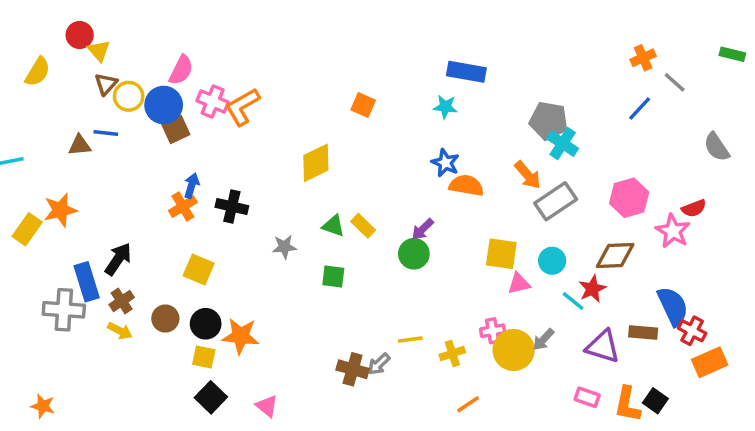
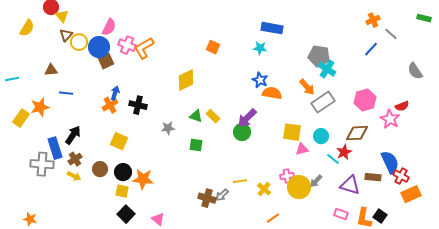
blue line: (106, 133) -> (66, 93), moved
purple arrow: (423, 229) -> (247, 118), size x1.5
yellow cross: (452, 354) -> (264, 189), turned -32

